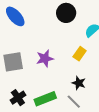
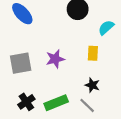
yellow rectangle: (80, 54) -> (93, 53), turned -32

